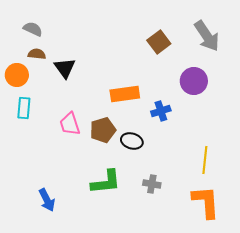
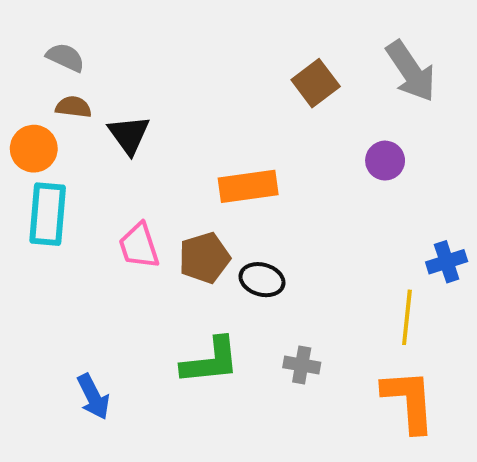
purple circle: (194, 81) -> (385, 161), size x0.7
cyan rectangle: (24, 108) -> (48, 214), size x1.4
blue cross: (161, 111) -> (447, 262), moved

